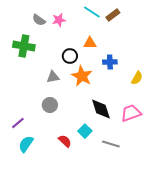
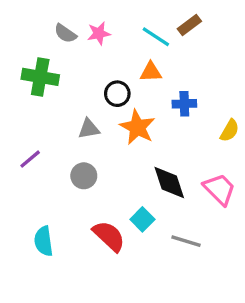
cyan line: (92, 12) -> (156, 37), moved
pink trapezoid: (131, 113) -> (220, 189), turned 65
purple line: (18, 123) -> (30, 159), moved
red semicircle: (65, 141) -> (109, 236), size x1.5
cyan semicircle: (26, 144) -> (44, 241), turned -42

